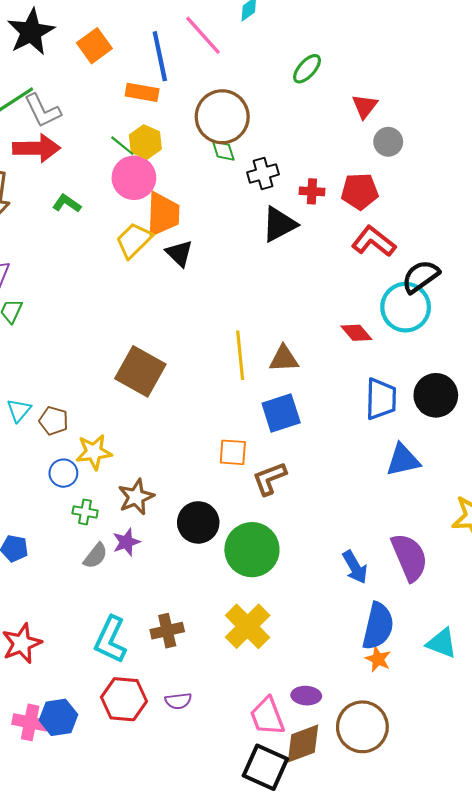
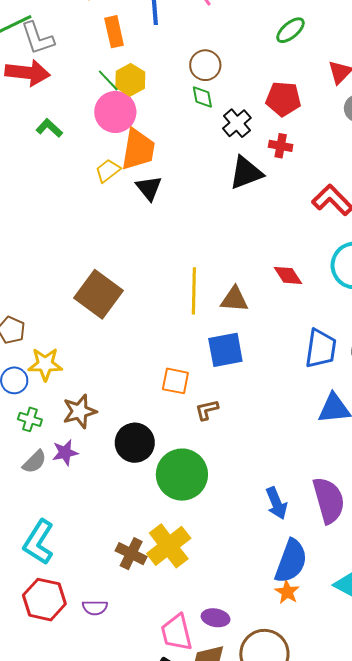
orange rectangle: (142, 92) -> (114, 32), moved, turned 60
brown circle: (222, 117) -> (205, 65), size x0.6
black cross: (263, 173) -> (237, 123), turned -32
red pentagon: (360, 191) -> (283, 99), moved
yellow trapezoid: (134, 240) -> (108, 171), size x0.7
red diamond: (356, 333) -> (288, 275), moved
brown L-shape: (270, 478) -> (207, 410), size x0.7
brown cross: (167, 631) -> (131, 554), moved, turned 32

